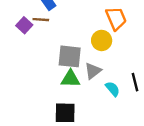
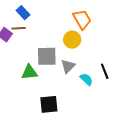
green triangle: (70, 79) -> (29, 72), moved

